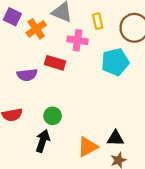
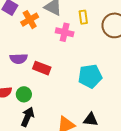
cyan pentagon: (115, 62) -> (90, 76), moved
red rectangle: (55, 63) -> (42, 68), moved
green circle: (53, 116) -> (24, 94), moved

